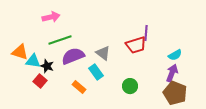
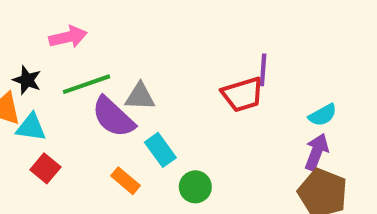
gray triangle: (103, 53) -> (140, 97), moved, turned -35
purple semicircle: (73, 56) -> (113, 117), turned -115
black star: (47, 66) -> (27, 80), moved
green circle: (130, 86) -> (195, 187), moved

